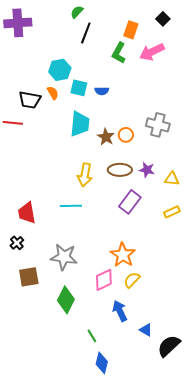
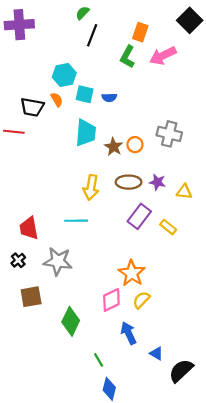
black square: (163, 19) -> (190, 20), moved, size x1.6
yellow rectangle: (172, 212) -> (168, 227), moved, turned 63
gray star: (64, 257) -> (58, 261), moved

